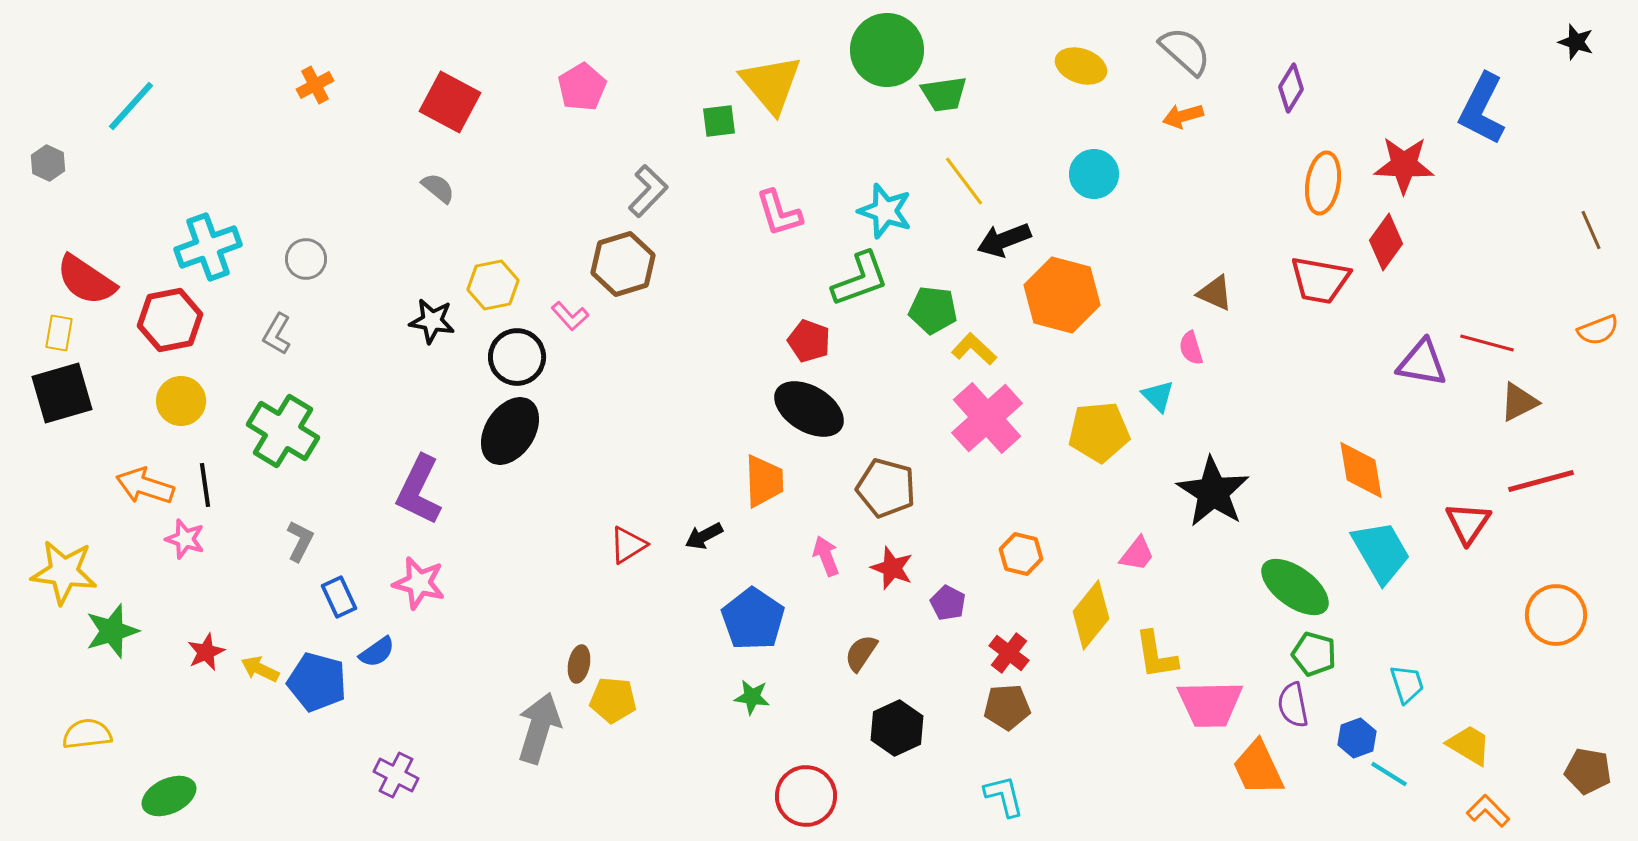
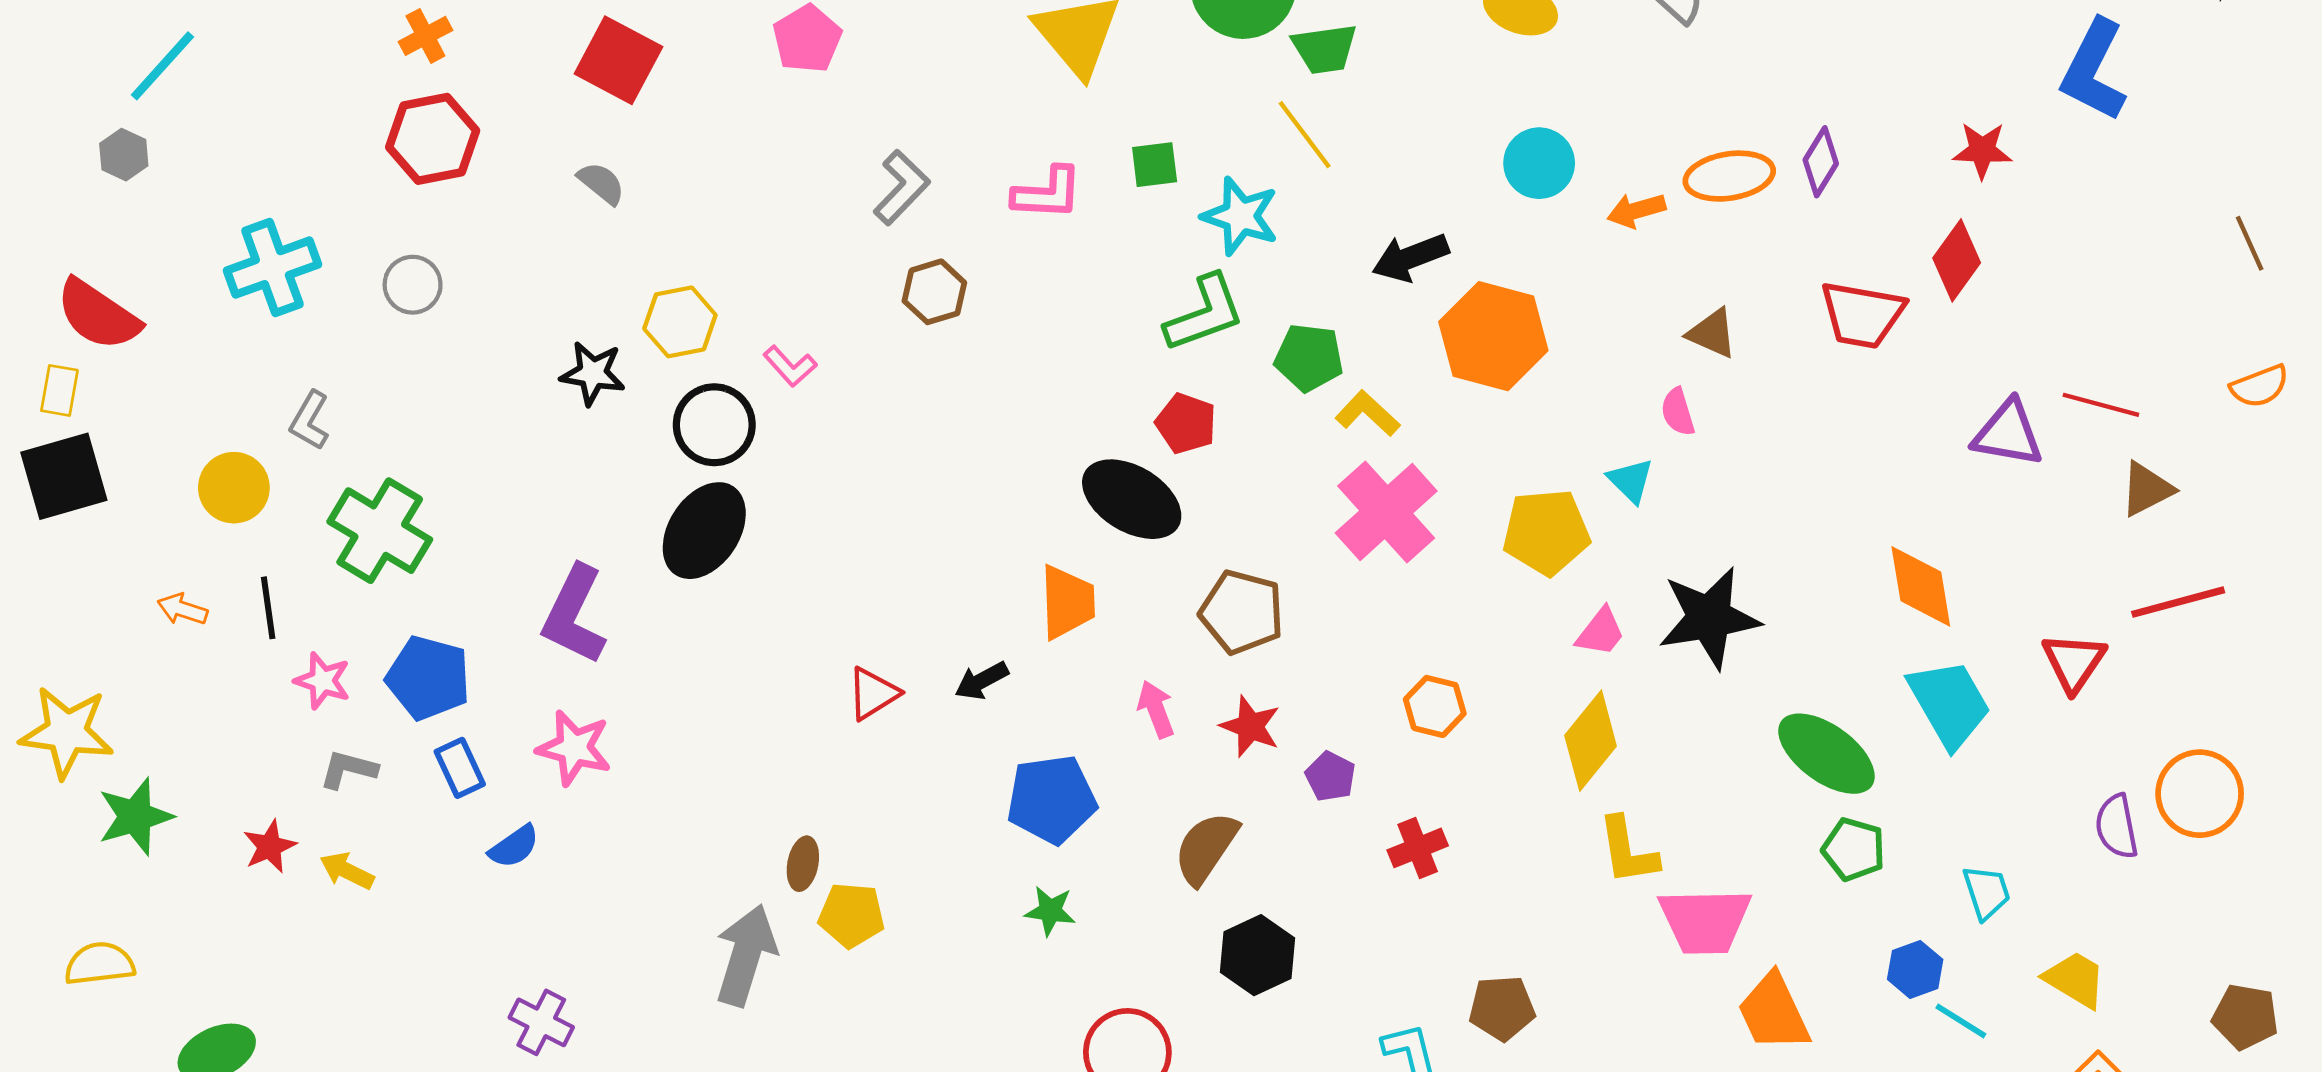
purple diamond: (1291, 88) -> (1821, 162), moved
orange arrow: (1183, 116) -> (1636, 210), moved
green square: (719, 121) -> (1155, 165), moved
gray hexagon: (48, 163) -> (124, 155), moved
red star: (1404, 165) -> (1982, 150), size x0.7
yellow line: (964, 181) -> (1305, 135), moved
orange ellipse: (1323, 183) -> (1729, 176), moved, turned 72
pink L-shape: (779, 213) -> (1047, 193), moved, turned -70
brown hexagon: (623, 264) -> (934, 292), moved, size x0.7
red hexagon: (170, 320) -> (433, 139), moved
gray L-shape: (277, 334) -> (310, 421), moved
red pentagon: (809, 341) -> (1186, 423), moved
orange arrow: (145, 486) -> (182, 609), size x0.6
black star: (1213, 492) -> (1709, 618), turned 30
pink star: (185, 539) -> (323, 681), moved
gray L-shape: (300, 541) -> (348, 769), moved, turned -102
pink trapezoid: (1137, 554) -> (1601, 632), moved
yellow diamond: (1091, 615) -> (1591, 741), moved
blue pentagon: (753, 619) -> (1052, 799), turned 30
brown semicircle: (861, 653) -> (1206, 848), size x1.4
red cross: (1009, 653) -> (1418, 848), turned 30
blue pentagon: (317, 682) -> (428, 678), moved
purple semicircle: (1293, 705) -> (2117, 827), moved
brown pentagon: (1007, 707) -> (1502, 1008), moved

